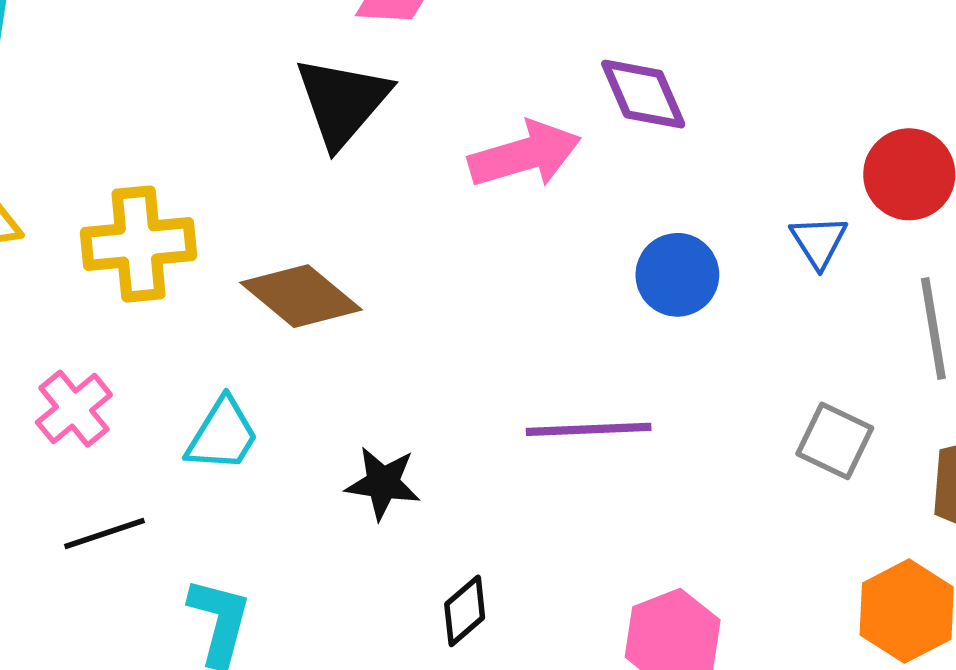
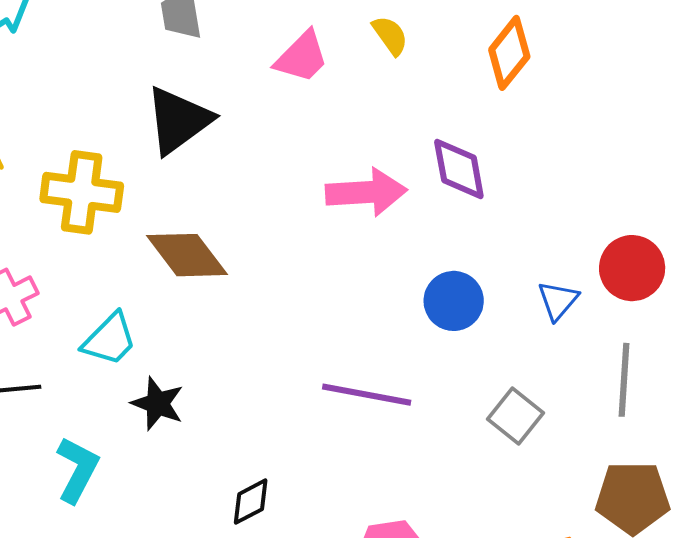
black triangle: (342, 102) -> (178, 120), moved
gray square: (835, 441) -> (516, 416), moved
black star: (383, 483) -> (158, 404), moved

